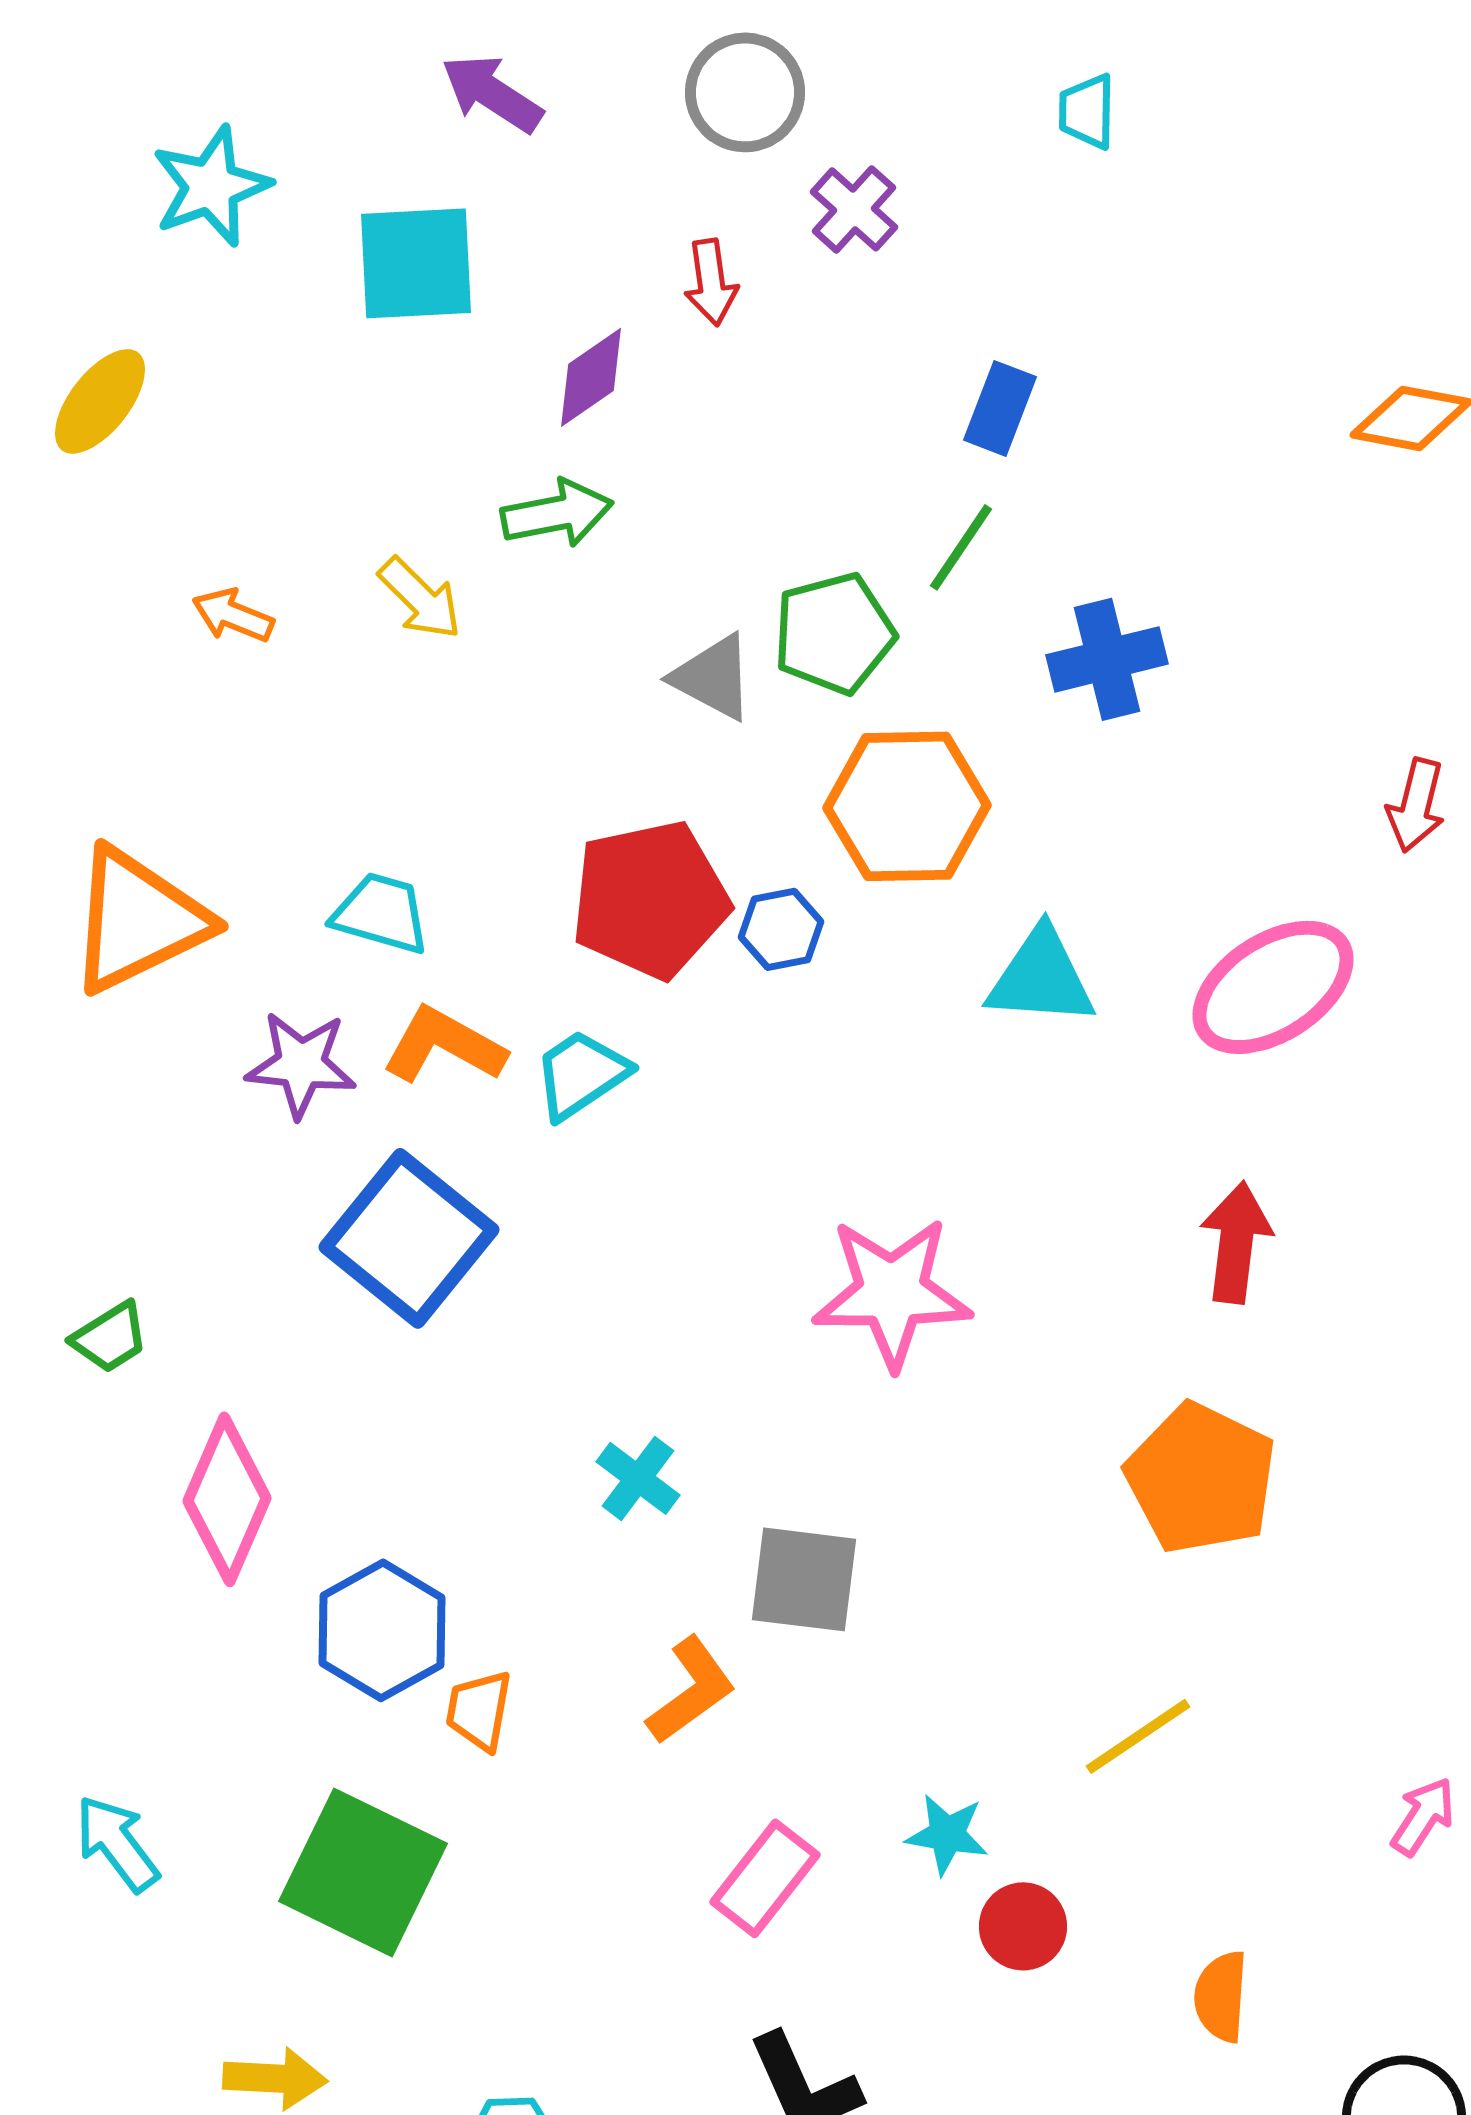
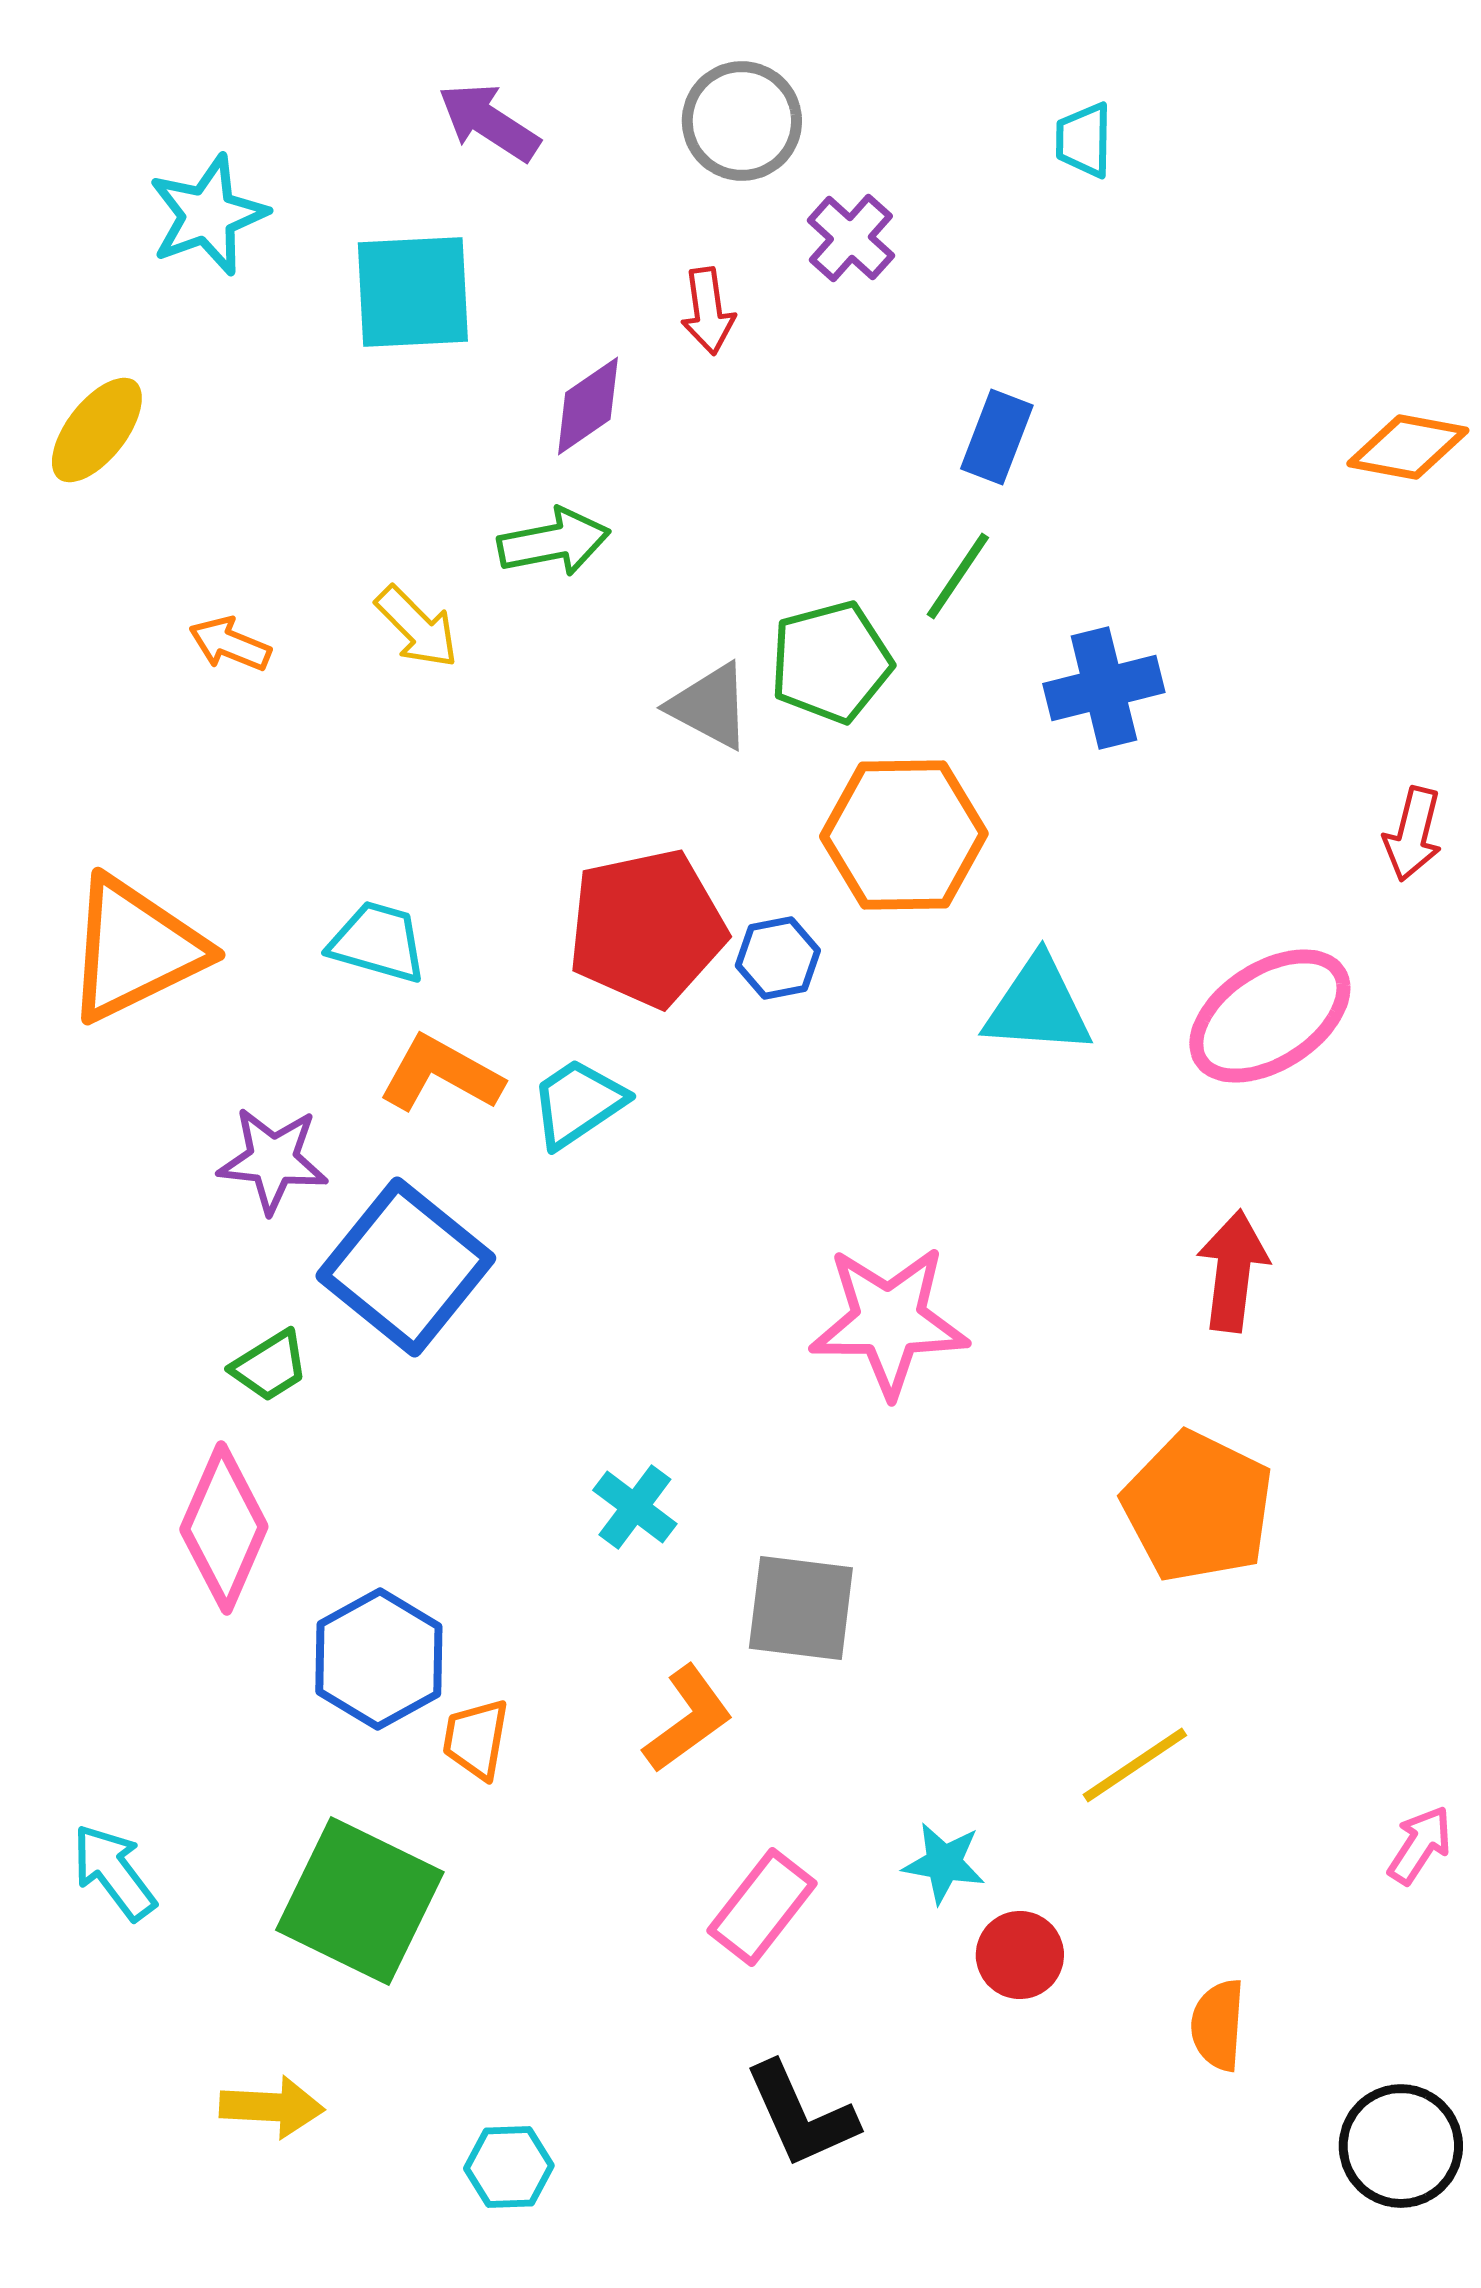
purple star: (301, 1064) -> (273, 1160), moved
green trapezoid: (110, 1337) -> (270, 1366), moved

